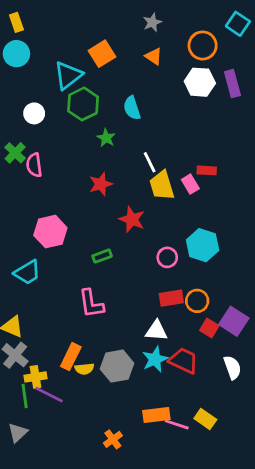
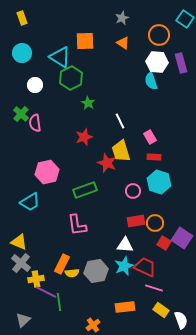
cyan circle: (16, 54) -> (22, 53), moved
orange square: (102, 54) -> (85, 41), turned 30
cyan triangle: (68, 75) -> (60, 57), turned -50
cyan semicircle: (132, 108) -> (151, 81), moved
red rectangle: (207, 170) -> (154, 157), moved
yellow trapezoid: (162, 185) -> (121, 151), moved
green rectangle: (102, 256) -> (85, 190), size x1.6
white semicircle: (232, 367) -> (181, 320), moved
green line: (25, 396) -> (59, 302), moved
pink line: (177, 424) -> (154, 288), moved

